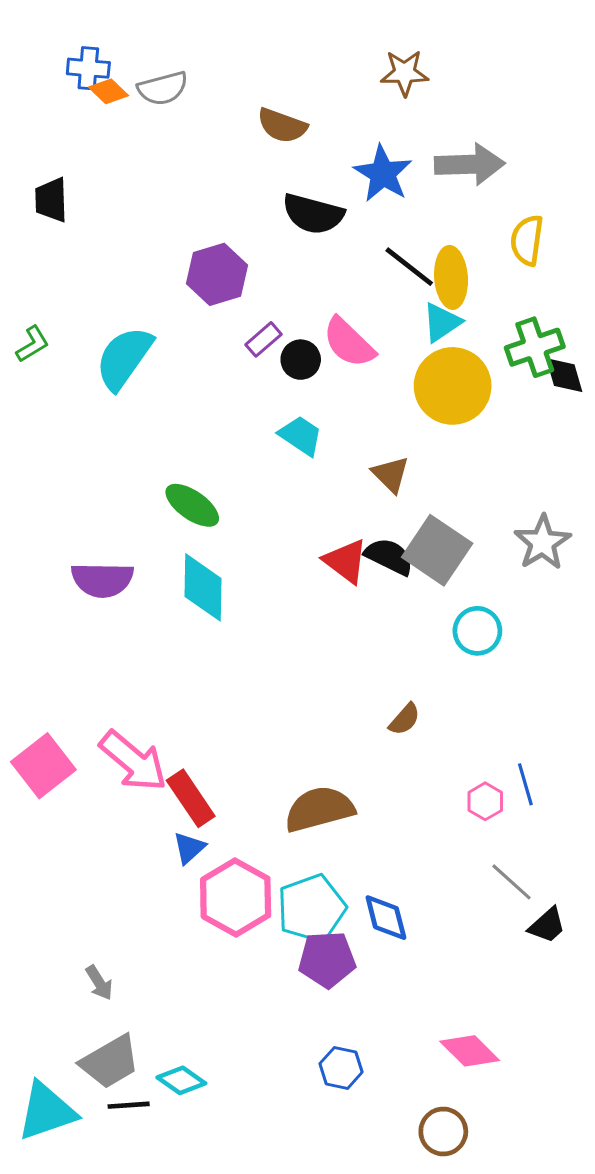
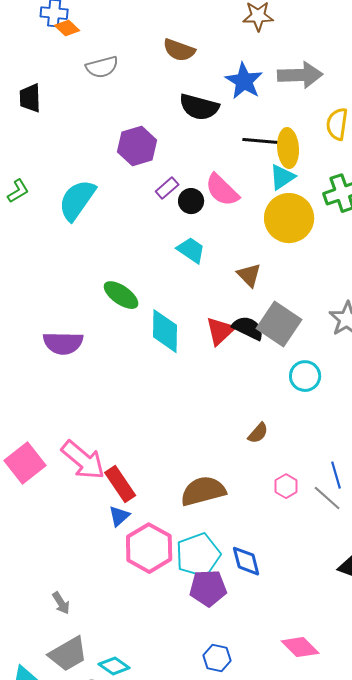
gray semicircle: (163, 88) -> (102, 67), moved
black line: (409, 267) -> (261, 141), turned -33
red triangle: (346, 561) -> (220, 331), turned 40
cyan diamond: (203, 587) -> (165, 331), moved
pink hexagon: (485, 801) -> (286, 486), moved
gray line: (511, 882) -> (327, 498), moved

